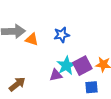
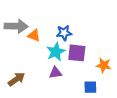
cyan star: (66, 66) -> (56, 52), moved
purple square: (82, 66) -> (77, 53), moved, turned 30

